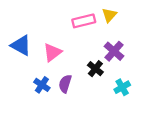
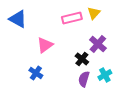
blue triangle: (21, 45) -> (18, 19), moved
purple semicircle: (65, 84) -> (84, 79), moved

